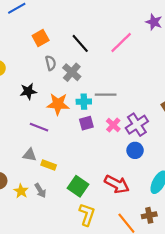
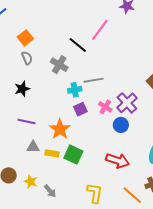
black line: (80, 43) -> (78, 45), moved
gray semicircle: (51, 63) -> (27, 58), moved
orange star: (58, 104) -> (60, 129), moved, turned -30
purple line: (39, 127) -> (27, 122), moved
blue circle: (135, 150) -> (121, 125), moved
green square: (78, 186) -> (73, 155), moved
gray arrow: (40, 191) -> (50, 191), moved

